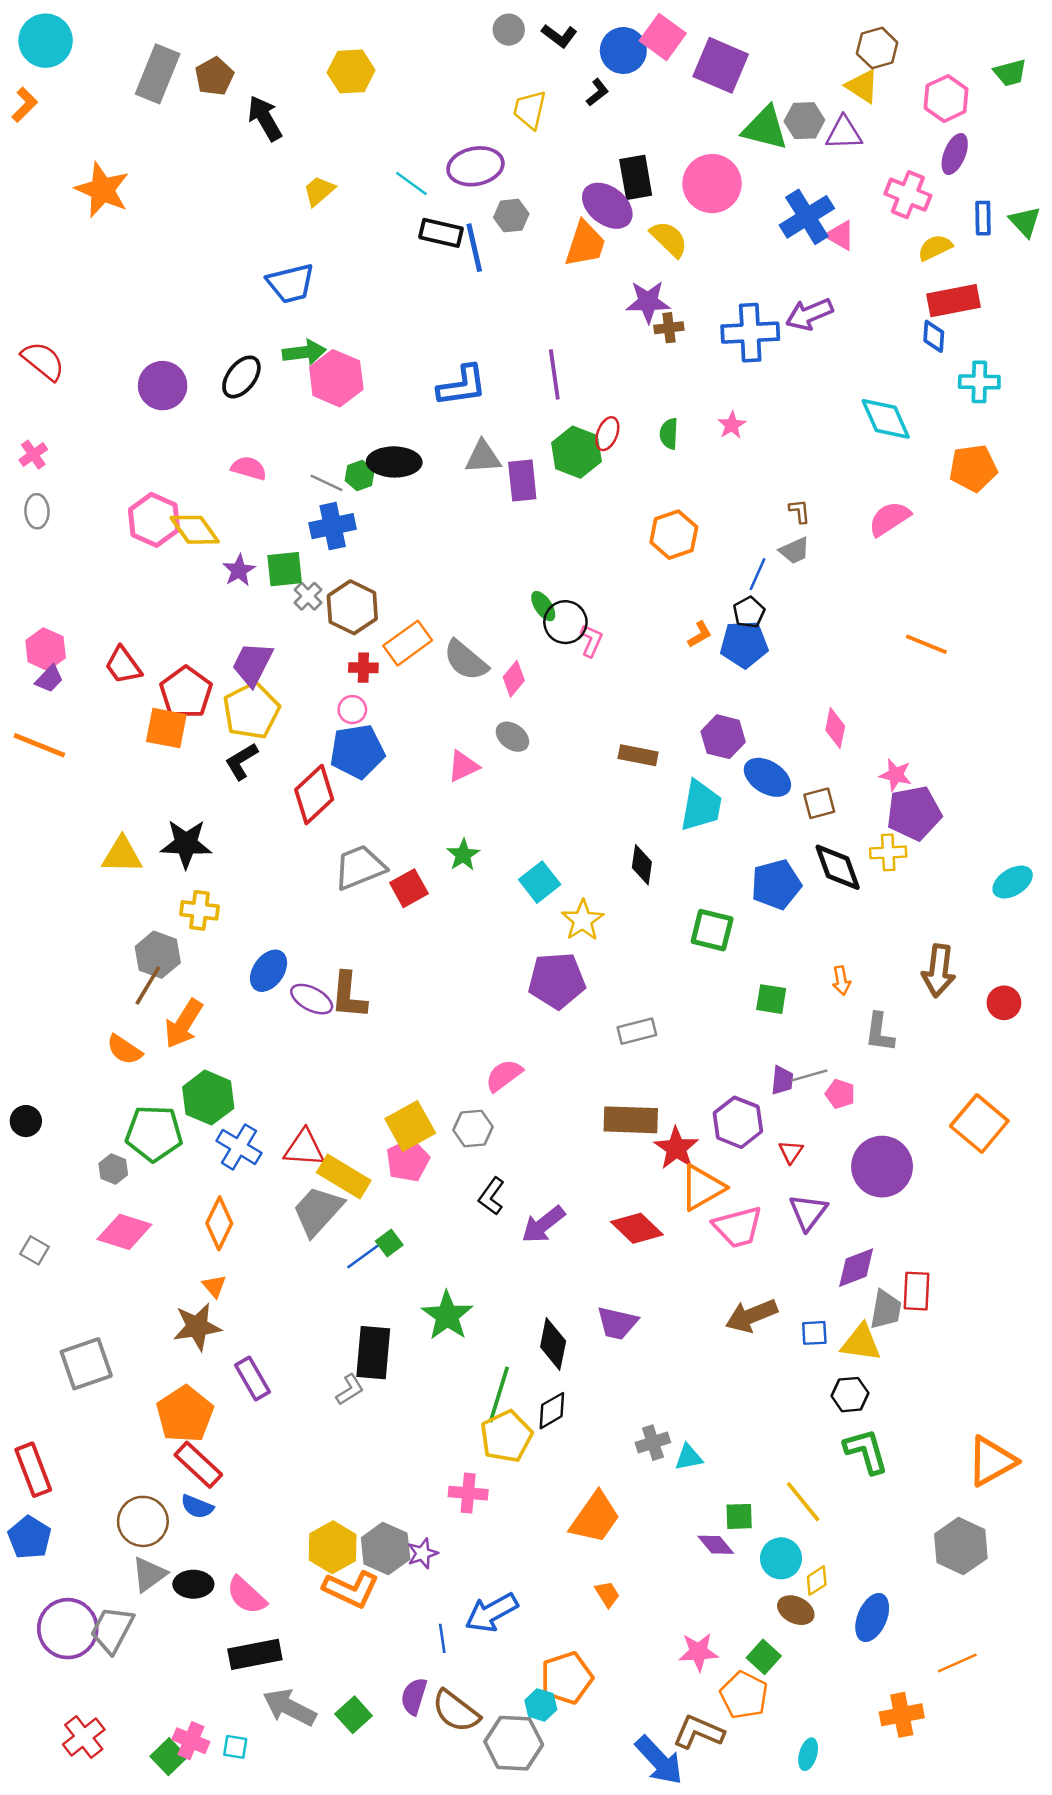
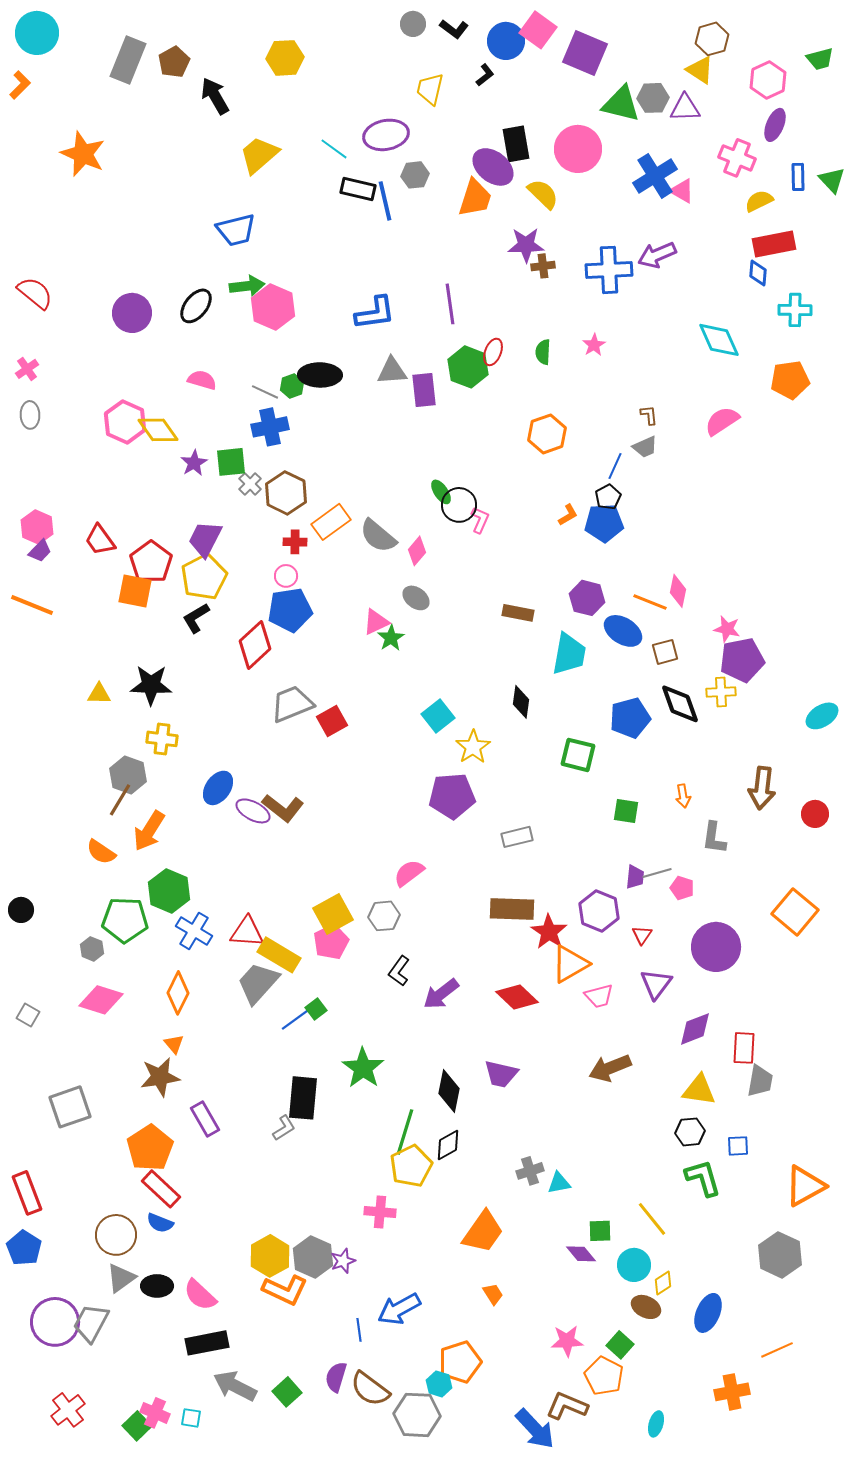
yellow trapezoid: (319, 191) -> (259, 155), size x1.5
orange line: (926, 644) -> (650, 602), moved
yellow triangle: (122, 855) -> (99, 694), size x0.7
green star: (463, 855) -> (391, 638), moved
brown L-shape: (349, 995) -> (283, 808), turned -57
pink trapezoid: (738, 1227) -> (599, 996), size x0.7
gray trapezoid: (886, 1310) -> (760, 1081), moved
blue square: (814, 1333) -> (738, 1146), moved

